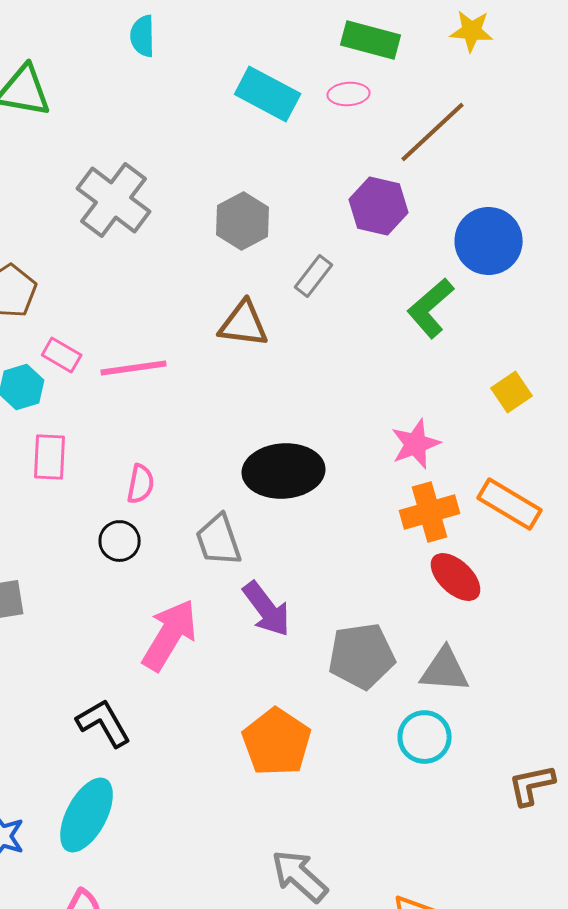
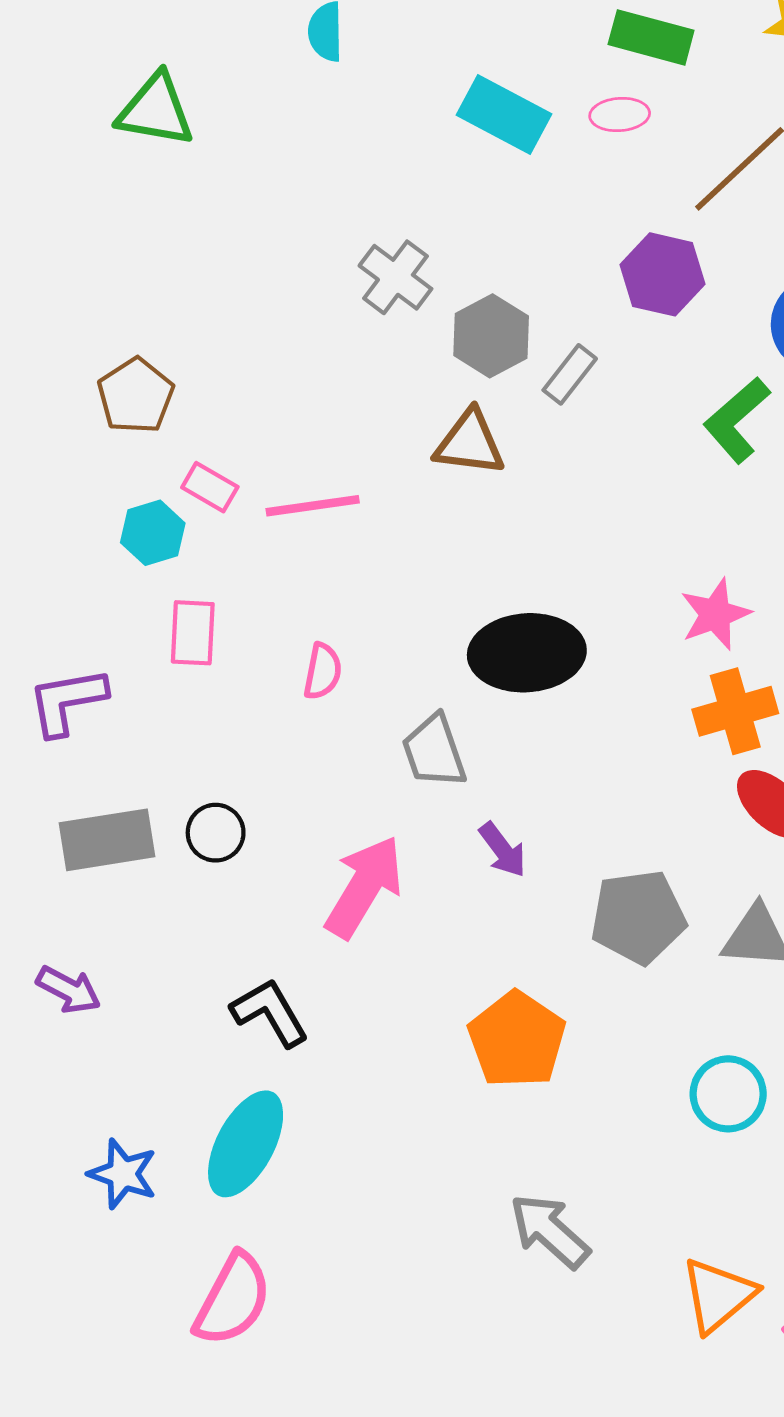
gray cross: (114, 200) -> (395, 277), moved, size x0.7
gray hexagon: (243, 221) -> (491, 336), moved
black circle: (120, 541) -> (216, 833), moved
purple arrow: (267, 609) -> (503, 850), size x0.7
cyan circle: (425, 737) -> (728, 1094), moved

